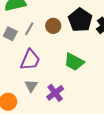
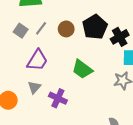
purple cross: (55, 93) -> (58, 98), turned -36

